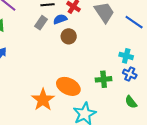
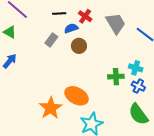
gray rectangle: (41, 23) -> (51, 40), moved
green cross: (104, 79) -> (116, 77), moved
green semicircle: (131, 102) -> (138, 114), size x1.6

